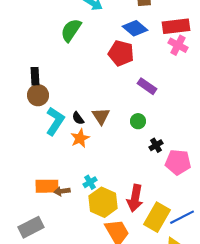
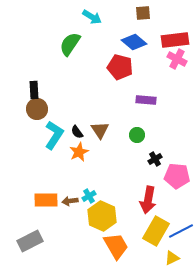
purple rectangle: (147, 86) -> (146, 100), turned -30
brown arrow: (62, 191) -> (70, 201), moved
red arrow: (135, 198) -> (148, 200), moved

